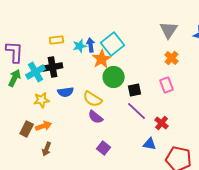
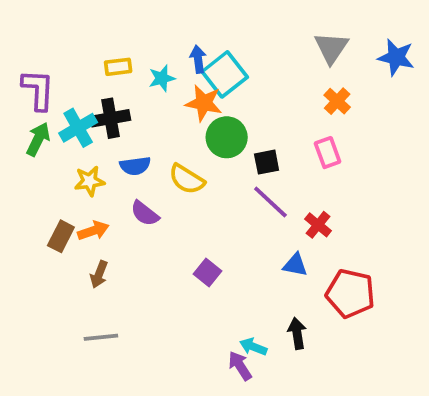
blue arrow: (91, 45) -> (198, 59), moved
orange star: (102, 59) -> (204, 103), turned -30
purple semicircle: (96, 117) -> (145, 213), moved

